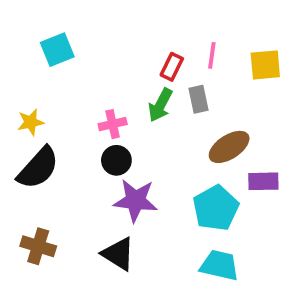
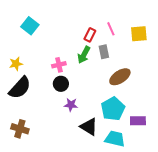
cyan square: (57, 50) -> (30, 26), turned -30
pink line: (212, 55) -> (111, 29), turned -32
purple rectangle: (263, 181) -> (138, 121), moved
purple star: (136, 200) -> (71, 105), size x0.6
black triangle: (118, 254) -> (89, 127), moved

